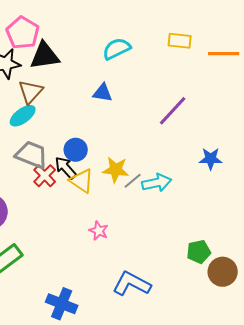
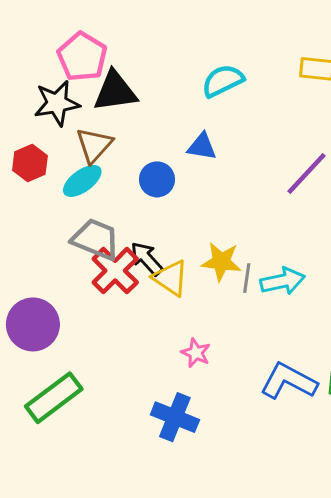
blue circle: (76, 150) -> (157, 179), moved
red cross: (45, 176) -> (115, 271), size x1.4
gray line: (133, 181) -> (247, 278), turned -42
blue L-shape: (132, 284) -> (289, 381), moved
blue cross: (62, 304) -> (175, 417), moved

